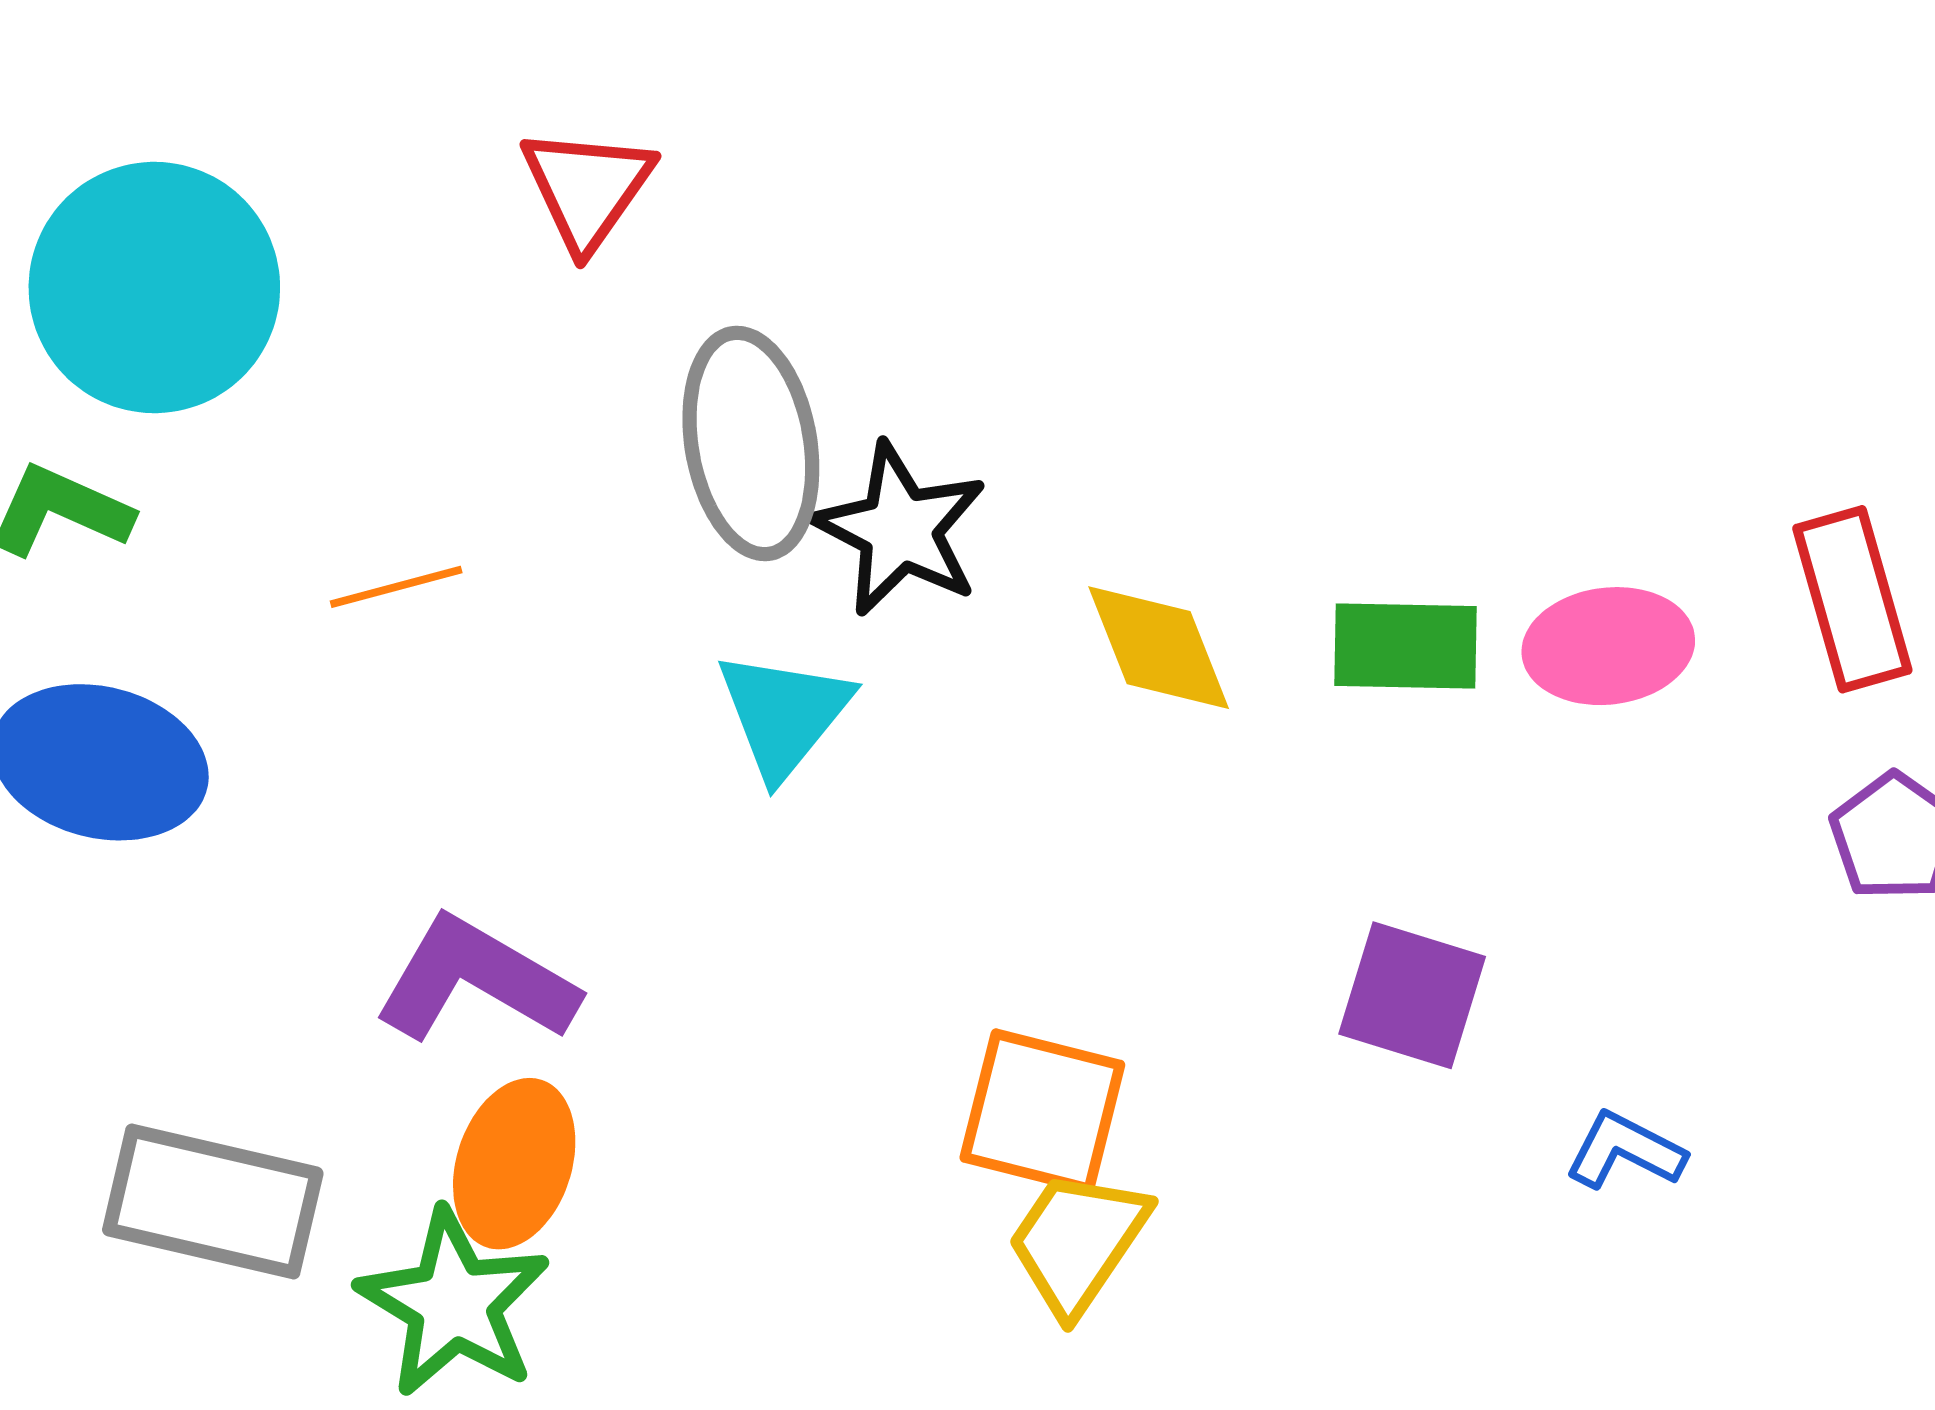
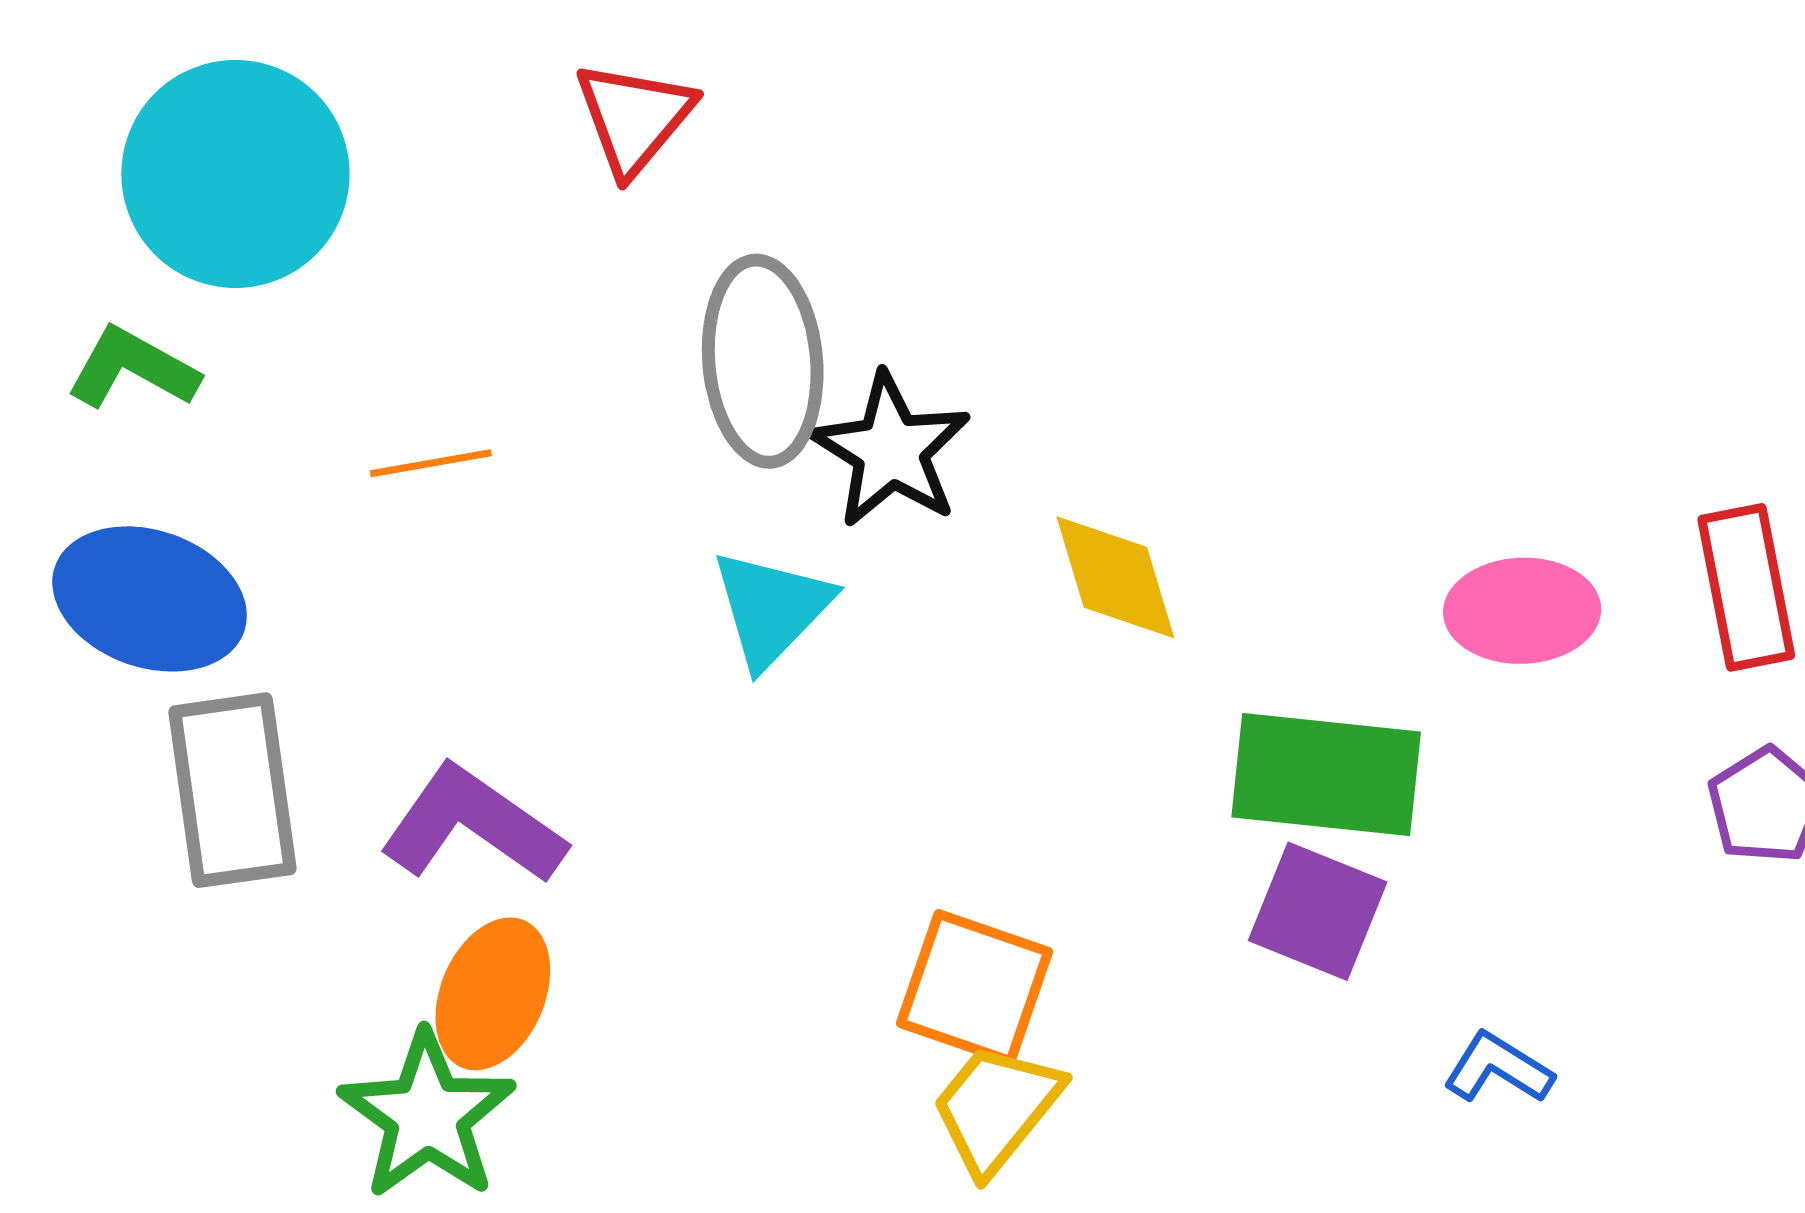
green rectangle: (1405, 646) -> (1326, 774), moved, size x1.4
gray rectangle: (213, 1201) -> (232, 790), moved, turned 64

